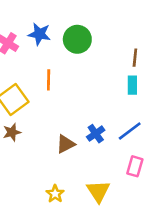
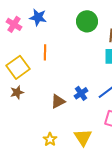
green circle: (77, 39) -> (87, 21), moved

